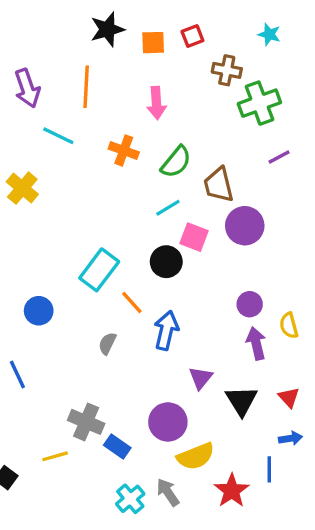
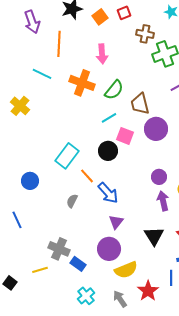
orange square: (153, 43) -> (100, 17), turned -35
purple arrow: (27, 88) -> (32, 22), moved
orange cross: (124, 150) -> (82, 83), size x1.4
blue arrow: (166, 330) -> (108, 193), turned 125
purple triangle: (201, 378) -> (116, 222), moved
gray arrow: (168, 492) -> (120, 299), moved

